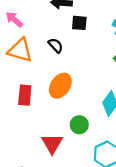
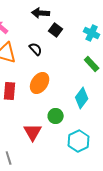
black square: (79, 23) -> (56, 30), turned 32

